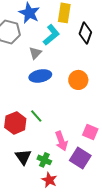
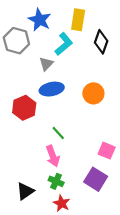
green line: (36, 116) -> (58, 133), moved
red hexagon: (15, 123) -> (24, 108), moved
pink arrow: (61, 141) -> (53, 156), moved
black triangle: (23, 157) -> (25, 191), moved, turned 30

